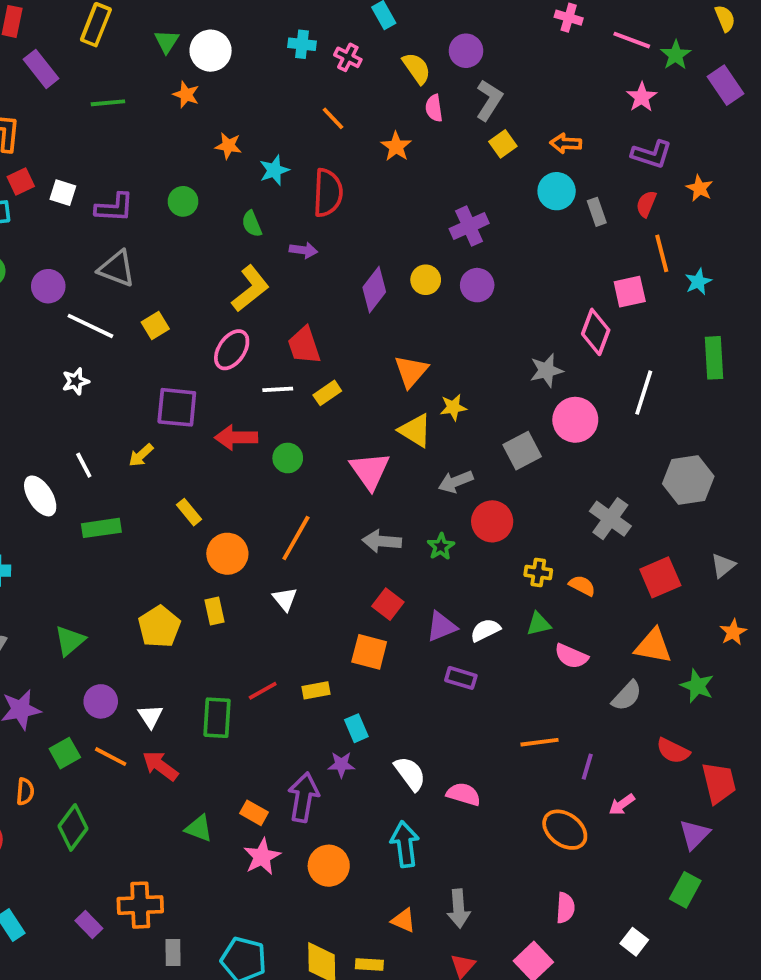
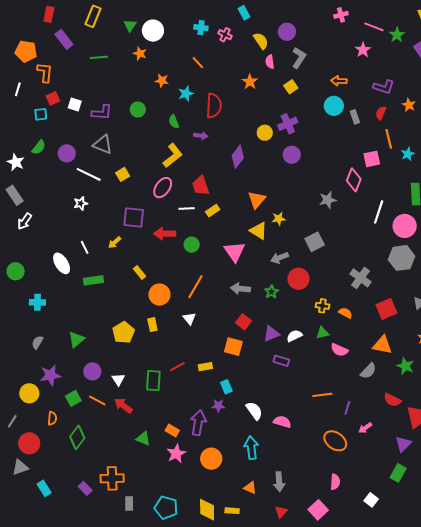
pink cross: (569, 18) -> (341, 15), turned -32
pink star: (642, 97) -> (363, 50), moved
orange line: (333, 118) -> (198, 63), moved
yellow square: (503, 144) -> (291, 87), moved
yellow circle: (426, 280) -> (265, 133), moved
pink circle: (575, 420) -> (405, 226), moved

